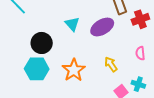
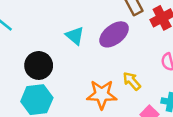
orange star: (74, 70) -> (102, 94), moved, turned -30

